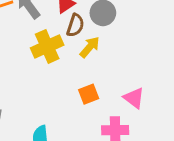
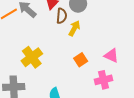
yellow cross: (47, 46) -> (32, 57), moved

